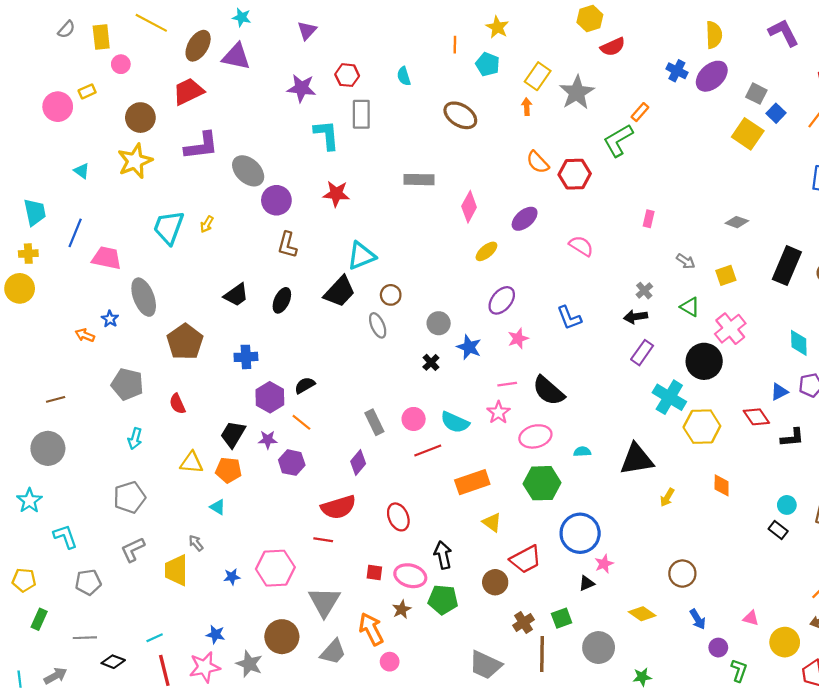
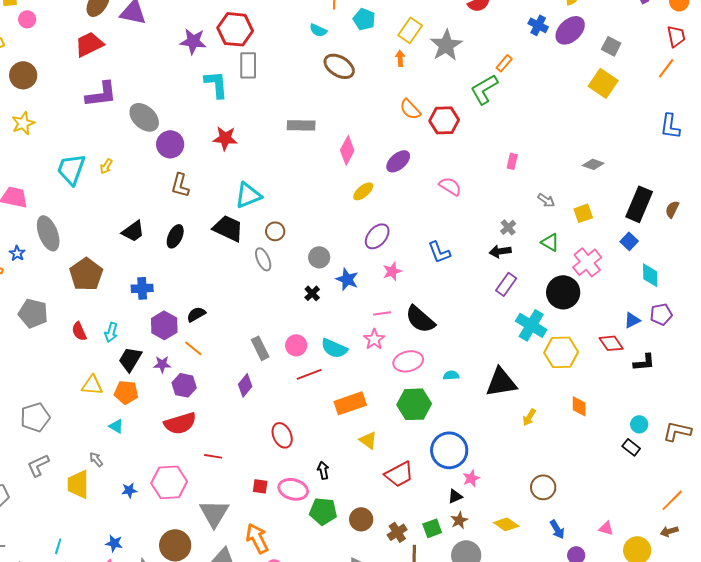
red hexagon: (347, 75) -> (235, 29), size x1.6
cyan semicircle: (404, 76) -> (318, 30), moved, turned -48
blue square: (776, 113) -> (629, 241), moved
brown circle: (140, 118) -> (23, 75), moved
yellow star: (135, 161) -> (23, 123), moved, size x0.7
black trapezoid: (340, 292) -> (228, 228), turned -108
cyan arrow: (135, 439) -> (111, 332), moved
red semicircle: (338, 507) -> (180, 423), moved
black arrow: (443, 555) -> (323, 470), size x0.7
brown circle: (495, 582) -> (361, 519), moved
brown star: (402, 609) -> (459, 520), moved
cyan line: (155, 638) -> (58, 546), turned -49

